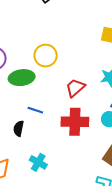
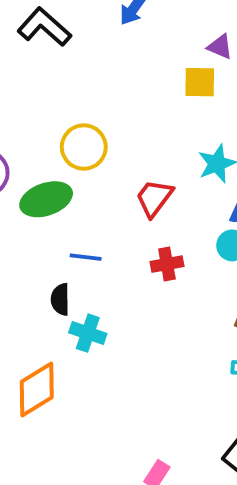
red cross: (75, 122) -> (167, 264), size x0.6
cyan cross: (38, 162) -> (88, 333), moved

